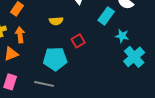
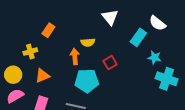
orange arrow: (20, 35) -> (75, 57), moved
cyan cross: (134, 57) -> (167, 79), turned -30

